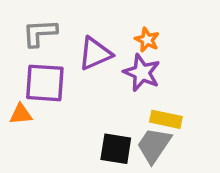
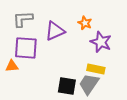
purple star: (142, 73) -> (101, 42), moved

